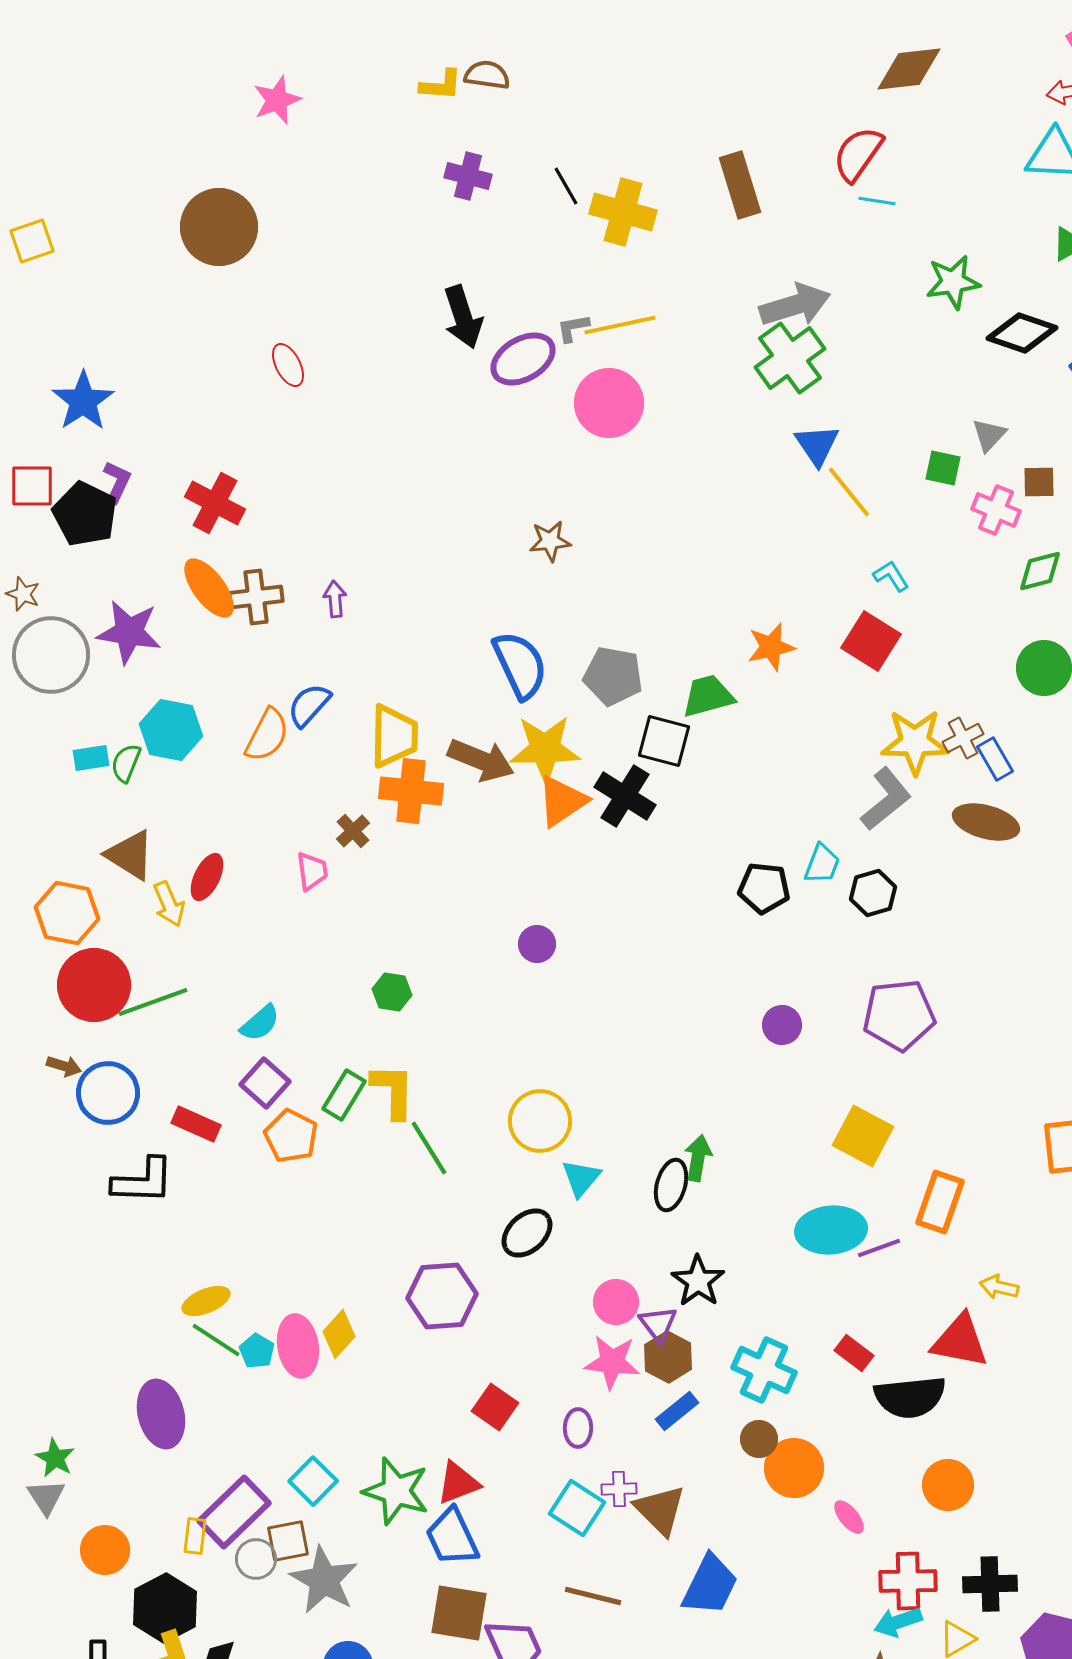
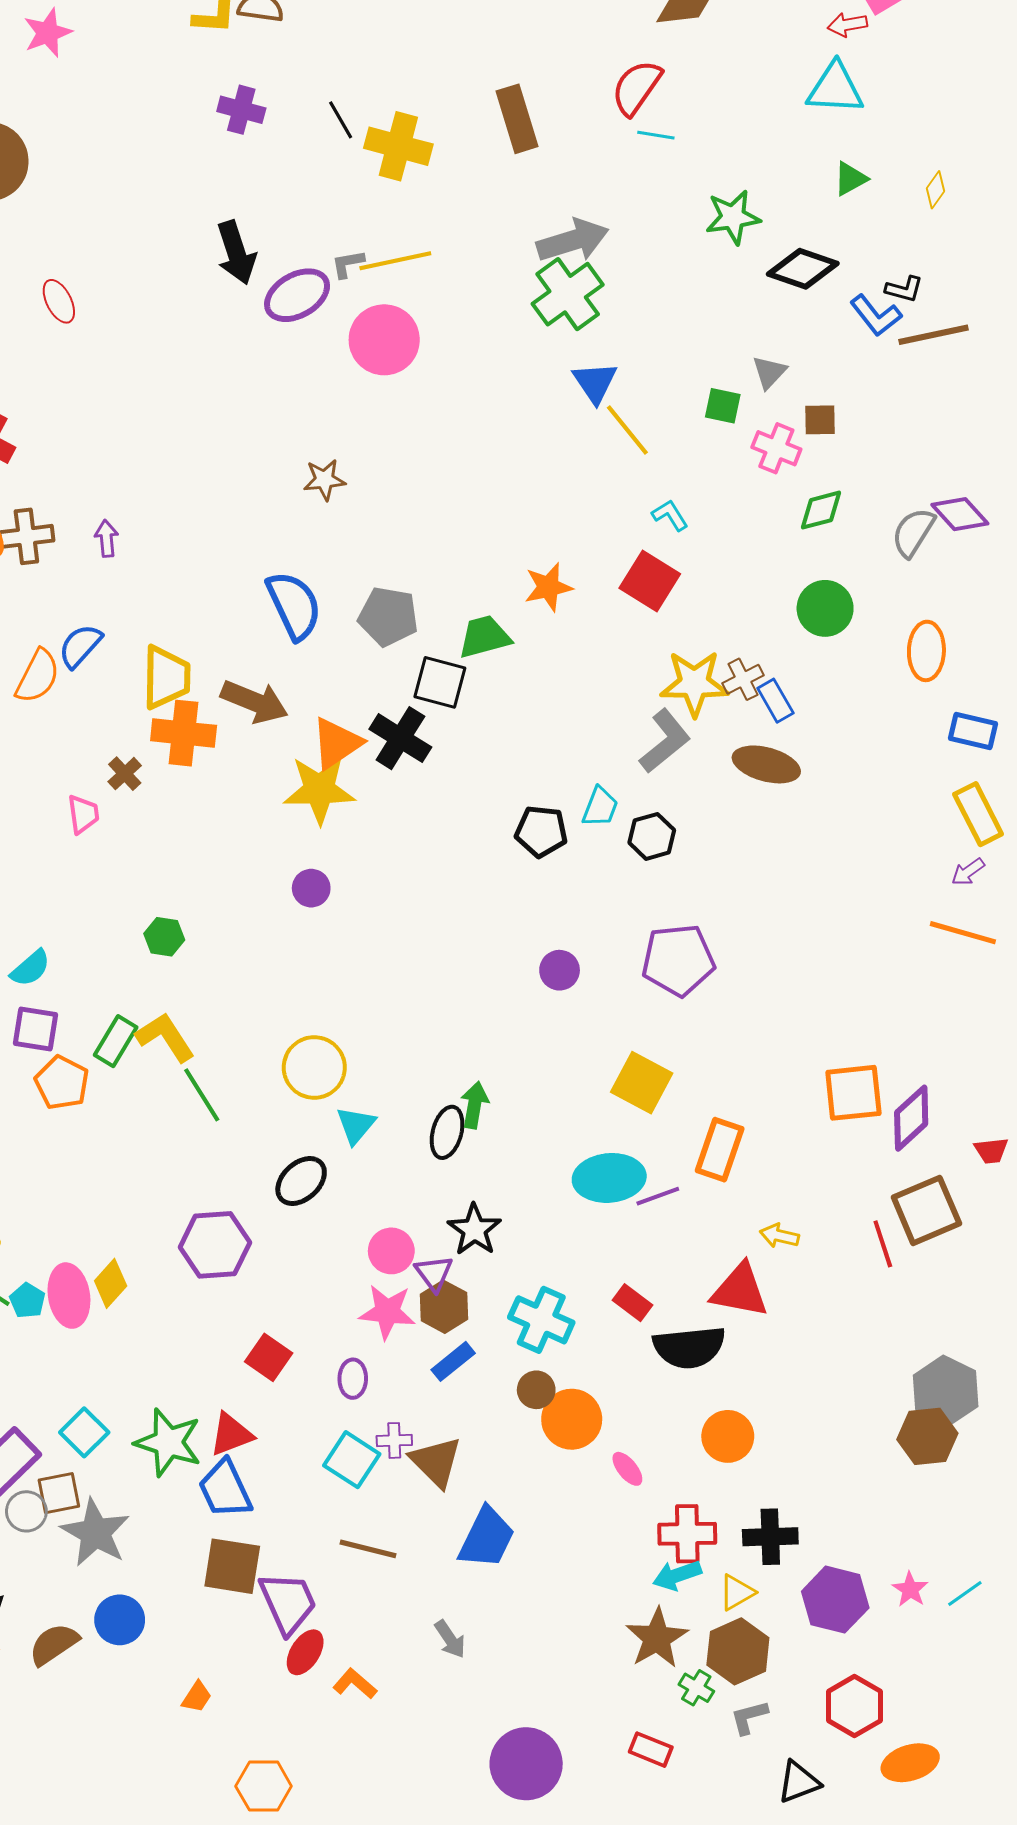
yellow star: (545, 749) -> (319, 790), moved
purple square: (265, 1083) -> (36, 1029), turned -33
yellow L-shape: (393, 1091) -> (165, 1037), turned -34

